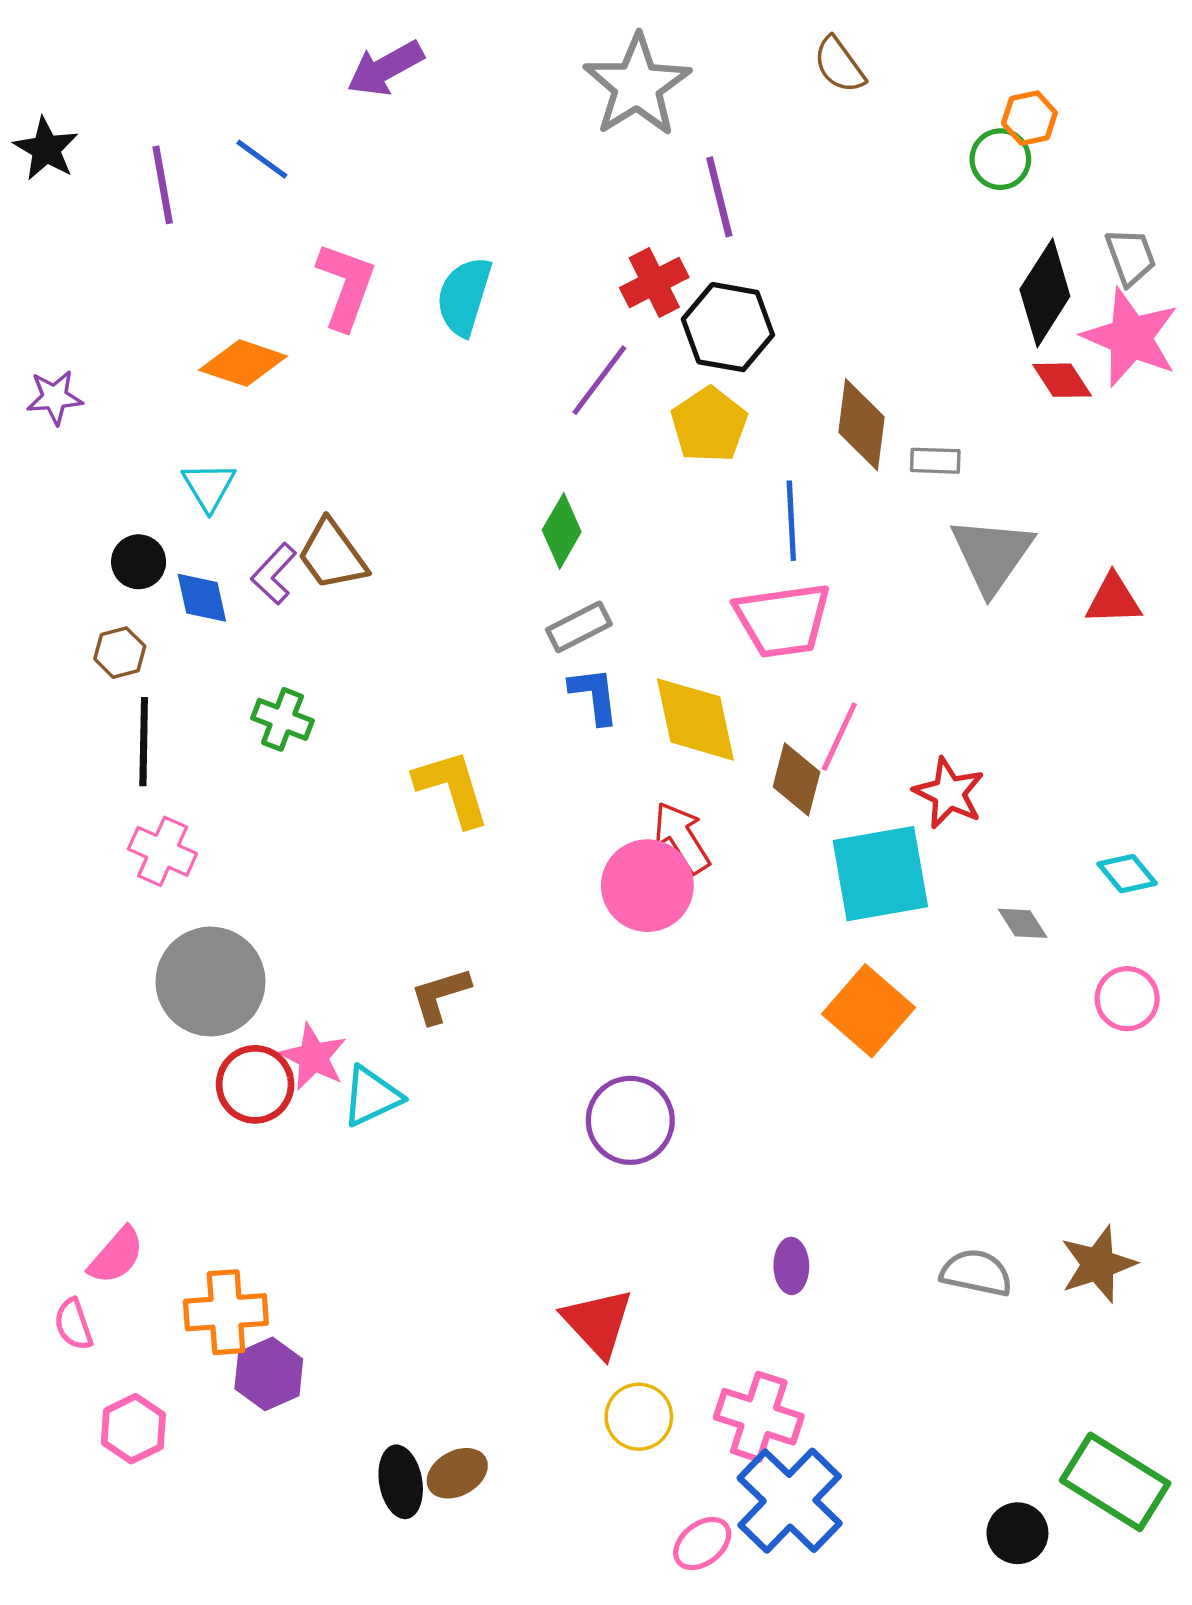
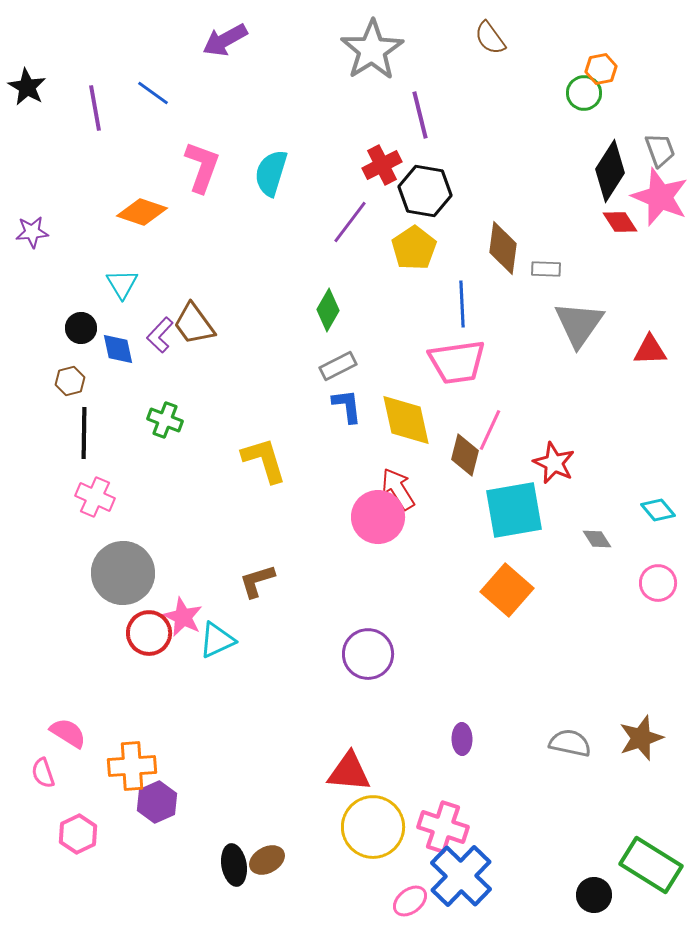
pink semicircle: (116, 1256) -> (68, 733), turned -99
red triangle: (598, 1322) -> (349, 772), turned -42
yellow circle: (639, 1417) -> (373, 827), size x1.6

